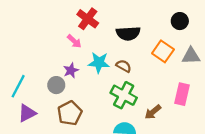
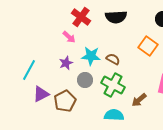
black semicircle: (128, 33) -> (116, 17), moved
gray circle: (56, 85) -> (85, 80), moved
cyan line: (18, 86) -> (29, 70), moved
purple triangle: (27, 113) -> (41, 94), moved

